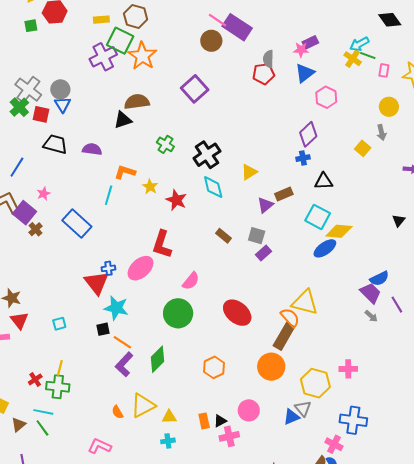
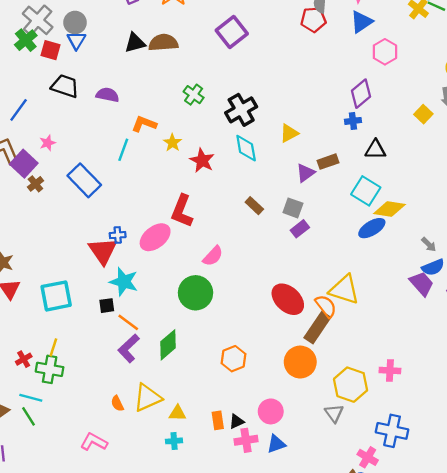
black triangle: (123, 120) -> (135, 43), moved
red ellipse: (237, 313) -> (288, 299), moved
gray arrow: (371, 316) -> (429, 244), moved
cyan square: (59, 324) -> (56, 296), size x2.0
blue triangle: (291, 417) -> (276, 444), moved

